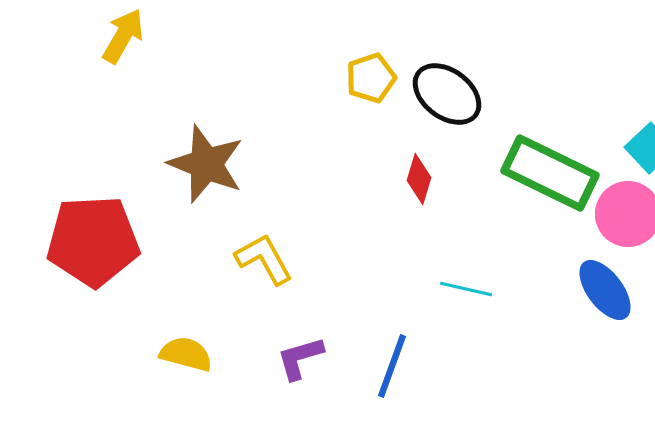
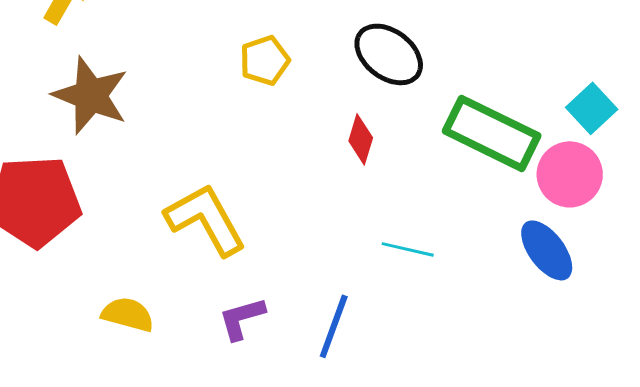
yellow pentagon: (371, 78) -> (265, 60), moved
brown star: (206, 164) -> (91, 95), moved
yellow L-shape: (264, 259) -> (206, 219), size x1.4

